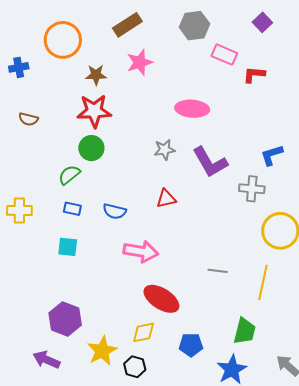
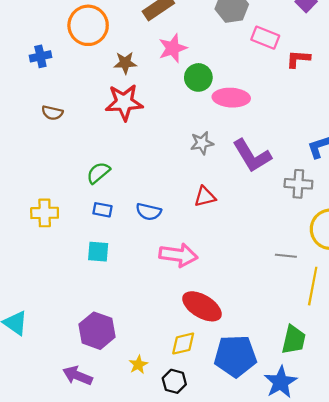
green circle: (91, 148) -> (198, 77), moved
gray line: (218, 271) -> (286, 256), moved
blue pentagon: (191, 345) -> (235, 356), size x1.6
yellow star: (102, 351) -> (138, 365), size x0.6

